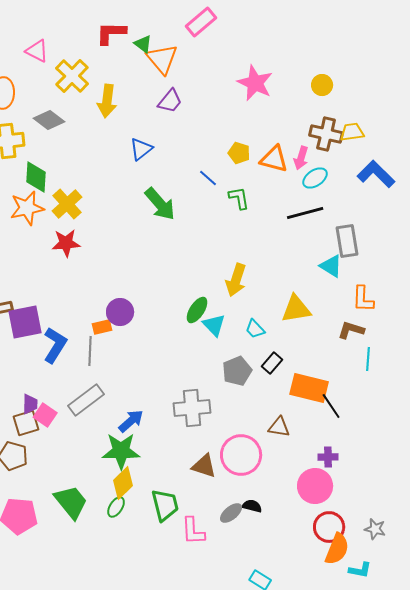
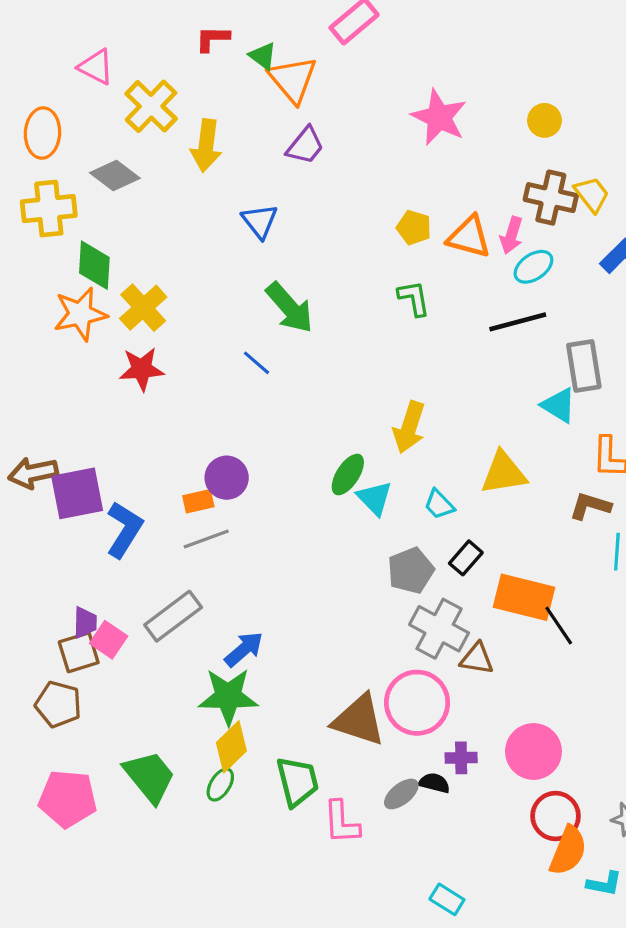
red L-shape: (111, 33) -> (212, 39), size x0.7
yellow trapezoid: (352, 132) -> (592, 194), turned 60
blue triangle: (141, 149) -> (260, 221), turned -30
blue line: (208, 178) -> (257, 363), moved
gray line: (90, 351) -> (206, 539), moved, turned 68
gray cross: (192, 408) -> (439, 629), moved, turned 33
purple cross: (328, 457) -> (461, 758), moved
brown triangle: (204, 466) -> (359, 720), size x1.4

